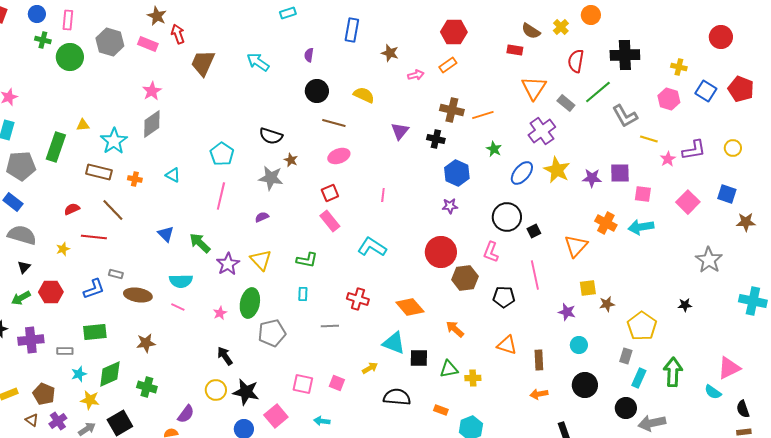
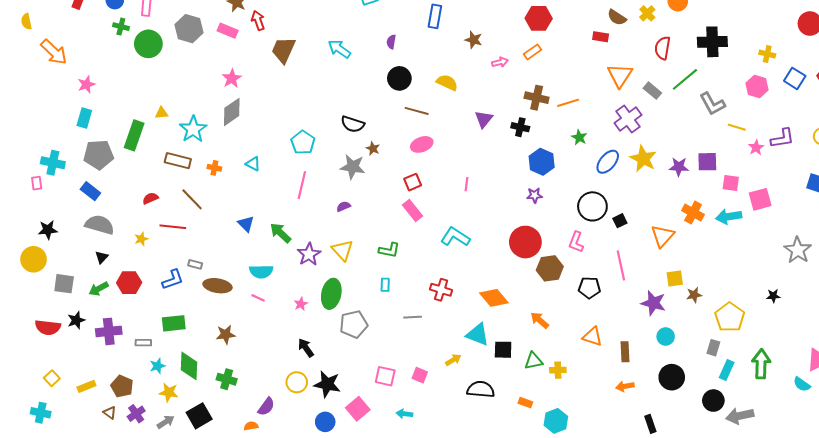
pink square: (688, 202) -> (760, 199), moved, turned 30
purple star: (567, 312) -> (653, 303), size x1.4
green diamond: (110, 374) -> (189, 366), turned -64

